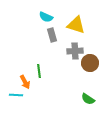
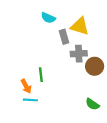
gray rectangle: (52, 35) -> (64, 37), moved
cyan line: (16, 95) -> (30, 100), moved

